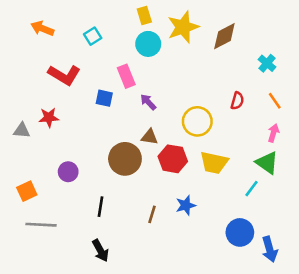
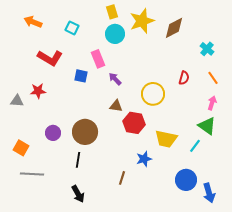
cyan square: (93, 36) -> (72, 28), turned -32
brown circle: (125, 159) -> (85, 132), moved
yellow trapezoid: (214, 163) -> (166, 139), moved
orange square: (27, 191) -> (21, 148), turned -35
brown line: (152, 214) -> (122, 178), moved

